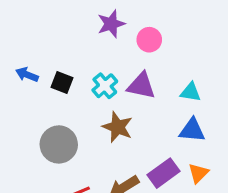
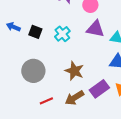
purple triangle: (141, 86) -> (95, 29), moved
brown star: (117, 127) -> (74, 71), moved

